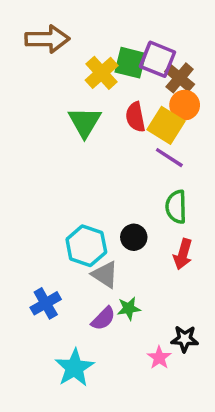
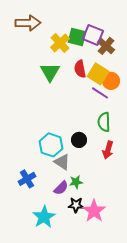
orange circle: (185, 105) -> (111, 81), moved
black star: (185, 339) -> (76, 205), moved
pink star: (159, 358) -> (94, 211), size x1.6

